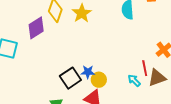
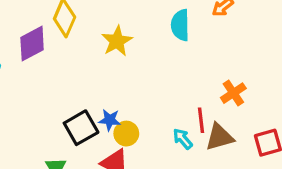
yellow star: (82, 13) -> (117, 41), moved

